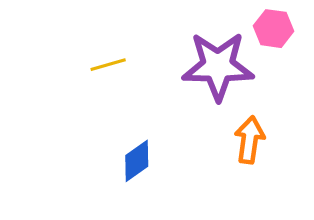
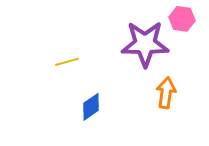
yellow line: (108, 65) -> (67, 62), moved

